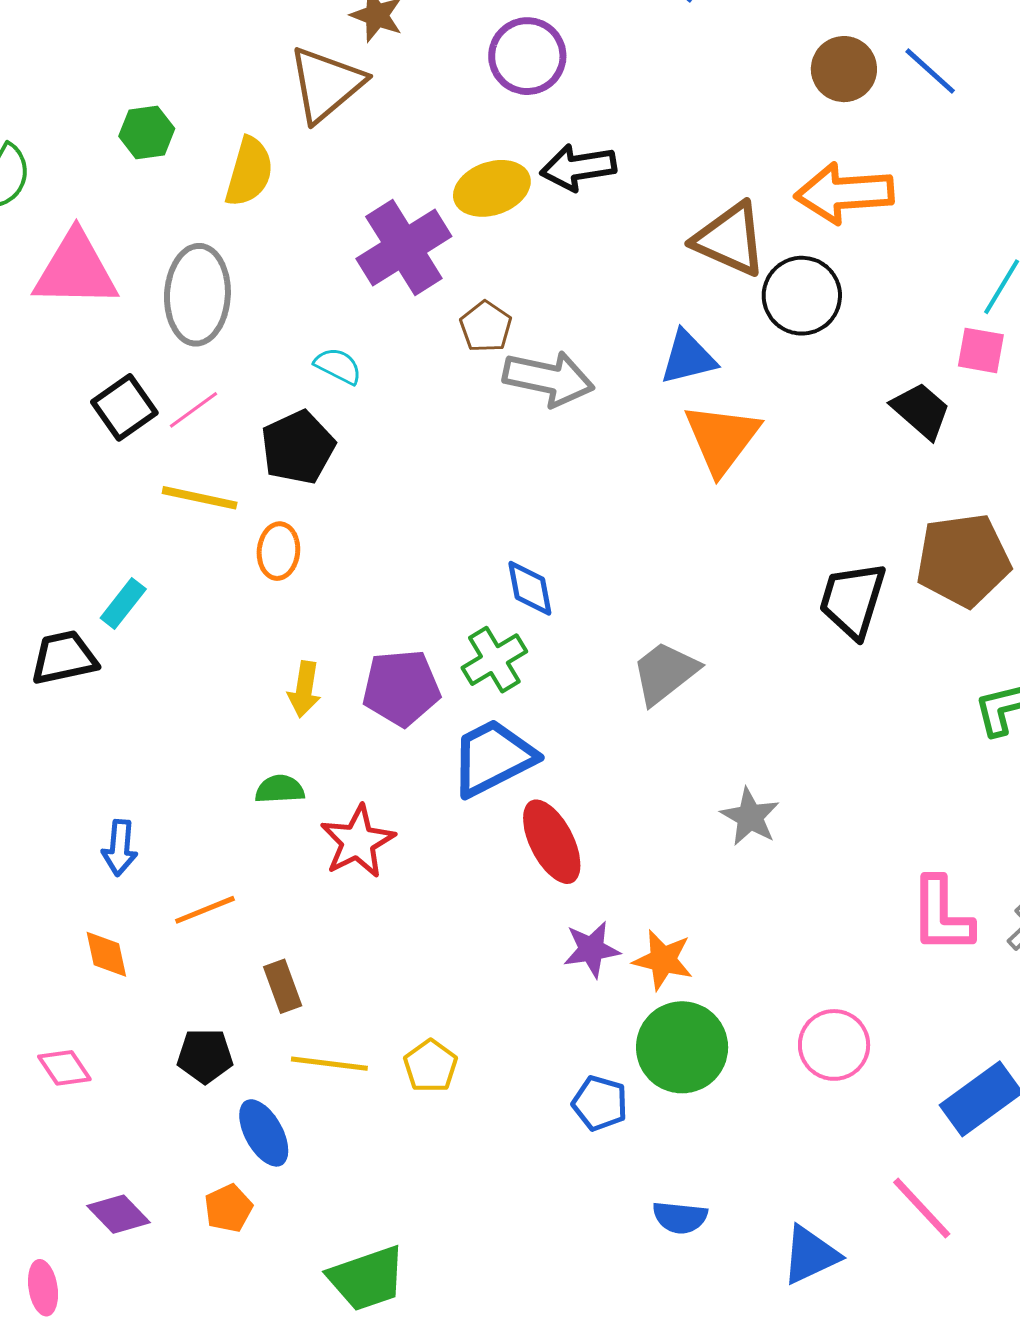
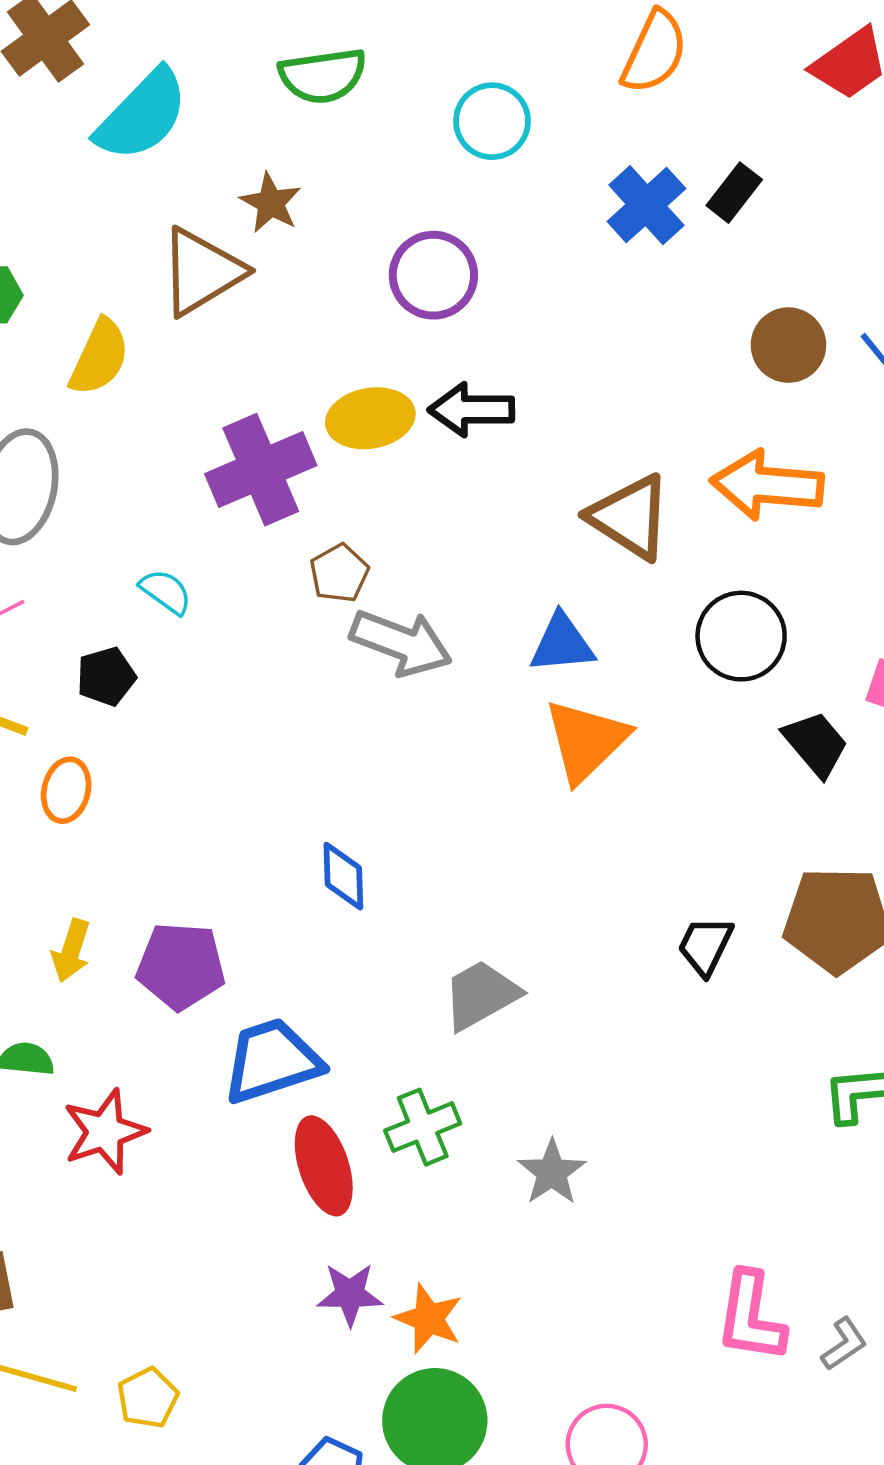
black circle: (802, 296) -> (741, 636), moved
black pentagon: (298, 447) -> (106, 677), size x0.7
black trapezoid: (852, 600) -> (705, 946), size x0.7
green cross: (494, 660) -> (423, 1127), moved

